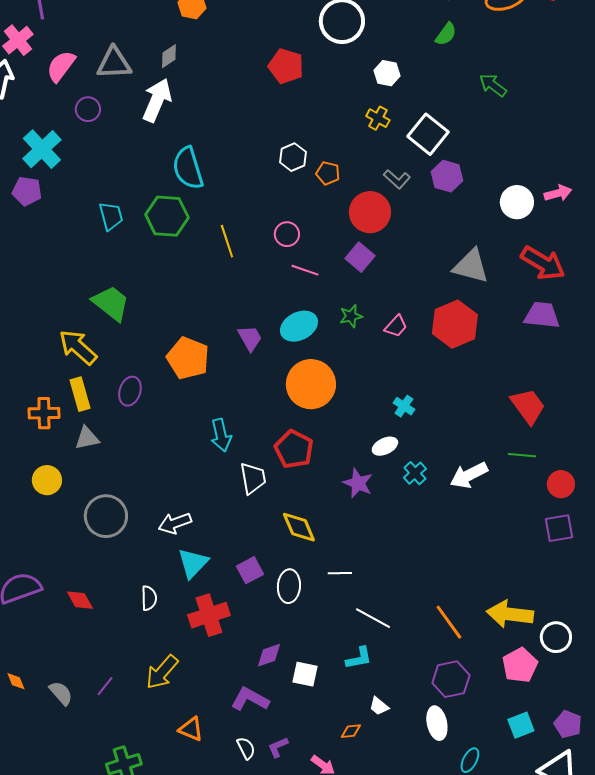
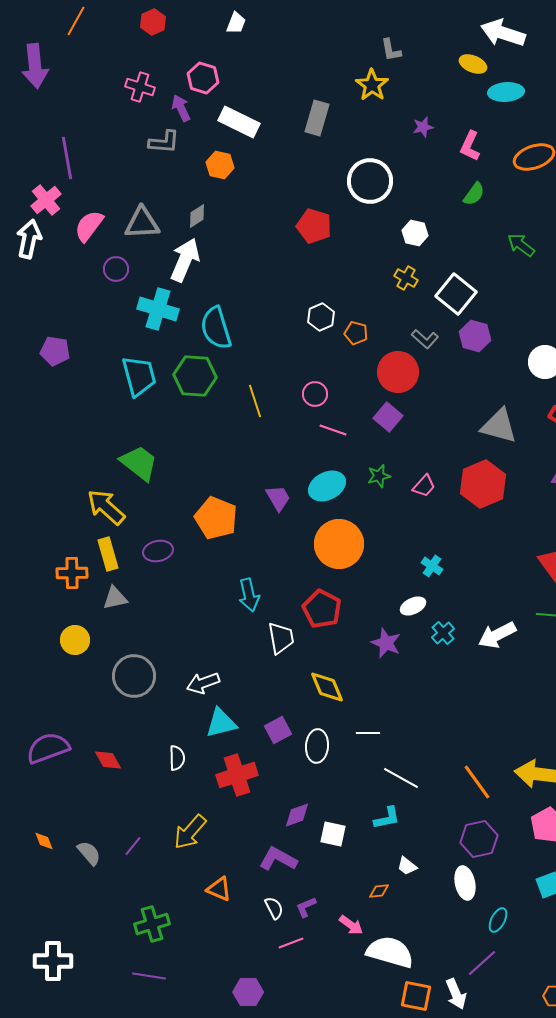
cyan cross: (42, 149) -> (158, 309), moved, turned -30
cyan trapezoid: (111, 216) -> (139, 376), size x1.4
purple ellipse: (130, 391) -> (158, 551), turned 60
cyan triangle: (193, 563) -> (221, 723), turned 32

